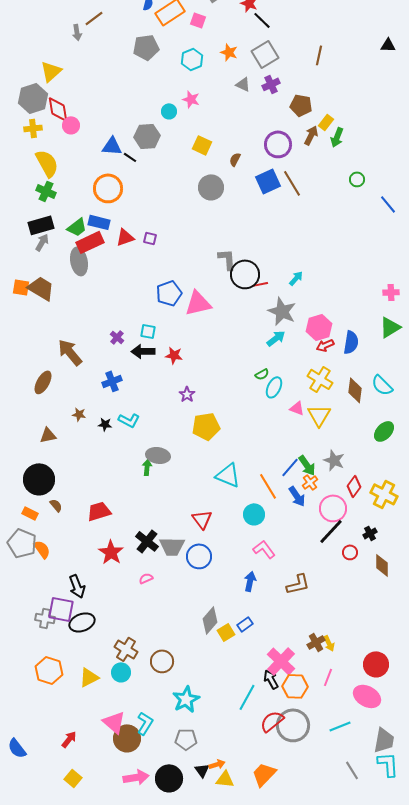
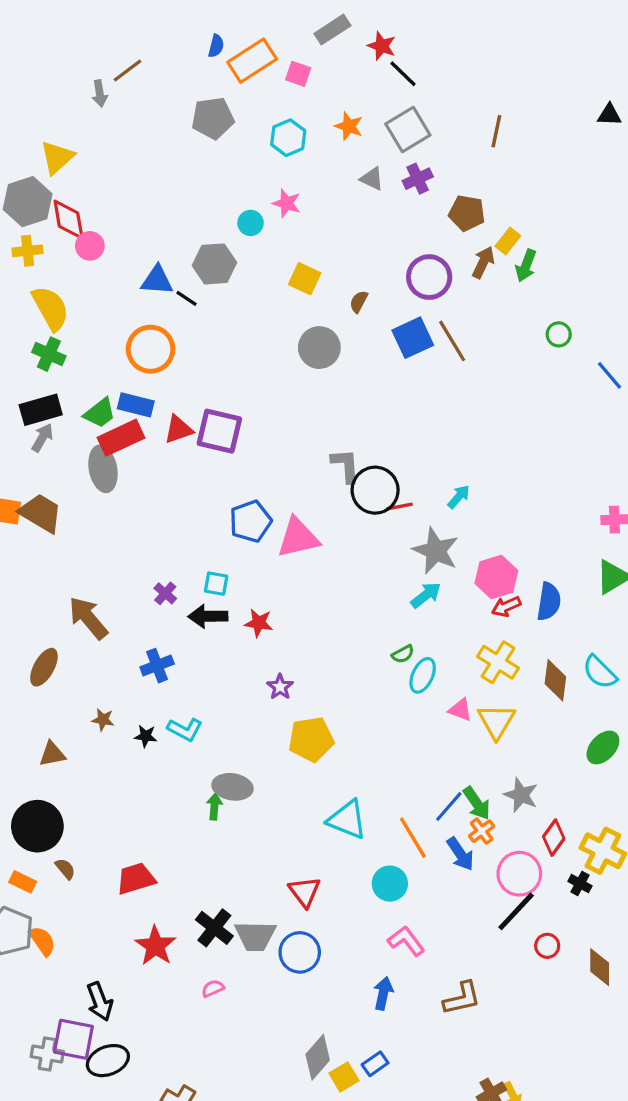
purple square: (150, 238) -> (219, 431), size x2.0
black cross: (370, 533) -> (580, 884), moved, turned -32

